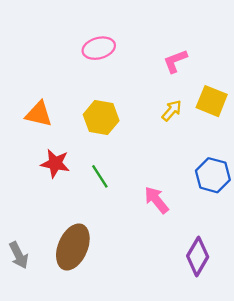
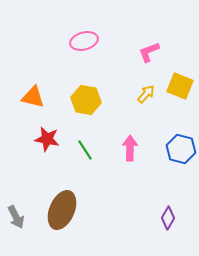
pink arrow: (156, 200) -> (130, 148), moved, turned 40
purple diamond: (198, 256) -> (168, 218), size x0.7

